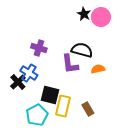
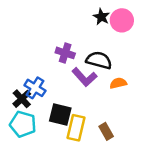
purple cross: (39, 48) -> (65, 53), moved
purple L-shape: (70, 64) -> (84, 77), turned -35
cyan pentagon: (37, 115) -> (23, 124), moved, turned -30

